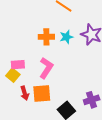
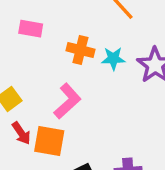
pink rectangle: (18, 65) -> (31, 29), moved
red arrow: (25, 93) -> (21, 133), turned -32

